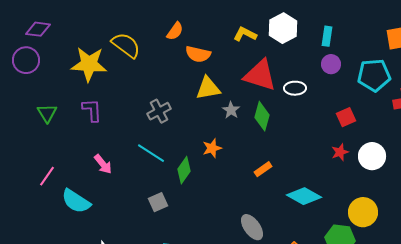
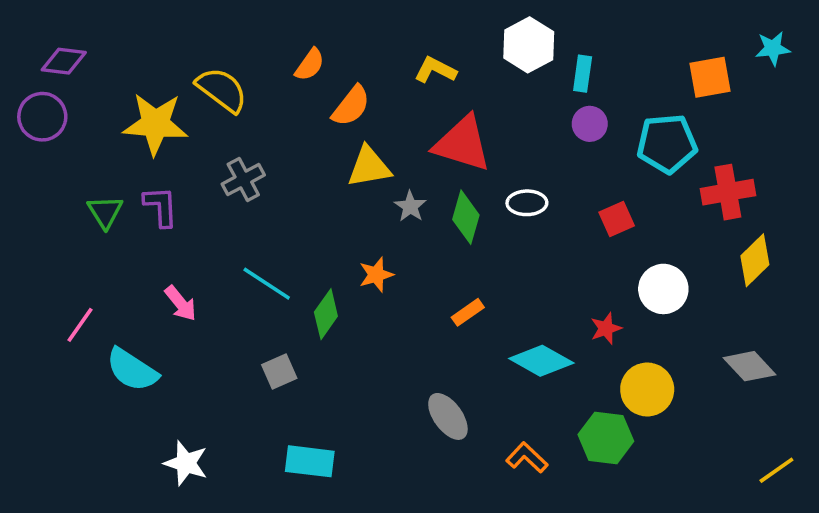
white hexagon: (283, 28) -> (529, 45), moved
orange semicircle: (198, 54) -> (351, 106), turned -65
white ellipse: (295, 88) -> (527, 203), moved
gray cross: (159, 111) -> (243, 179), moved
green triangle: (47, 113) -> (105, 212), moved
red star: (340, 152) -> (606, 328), moved

